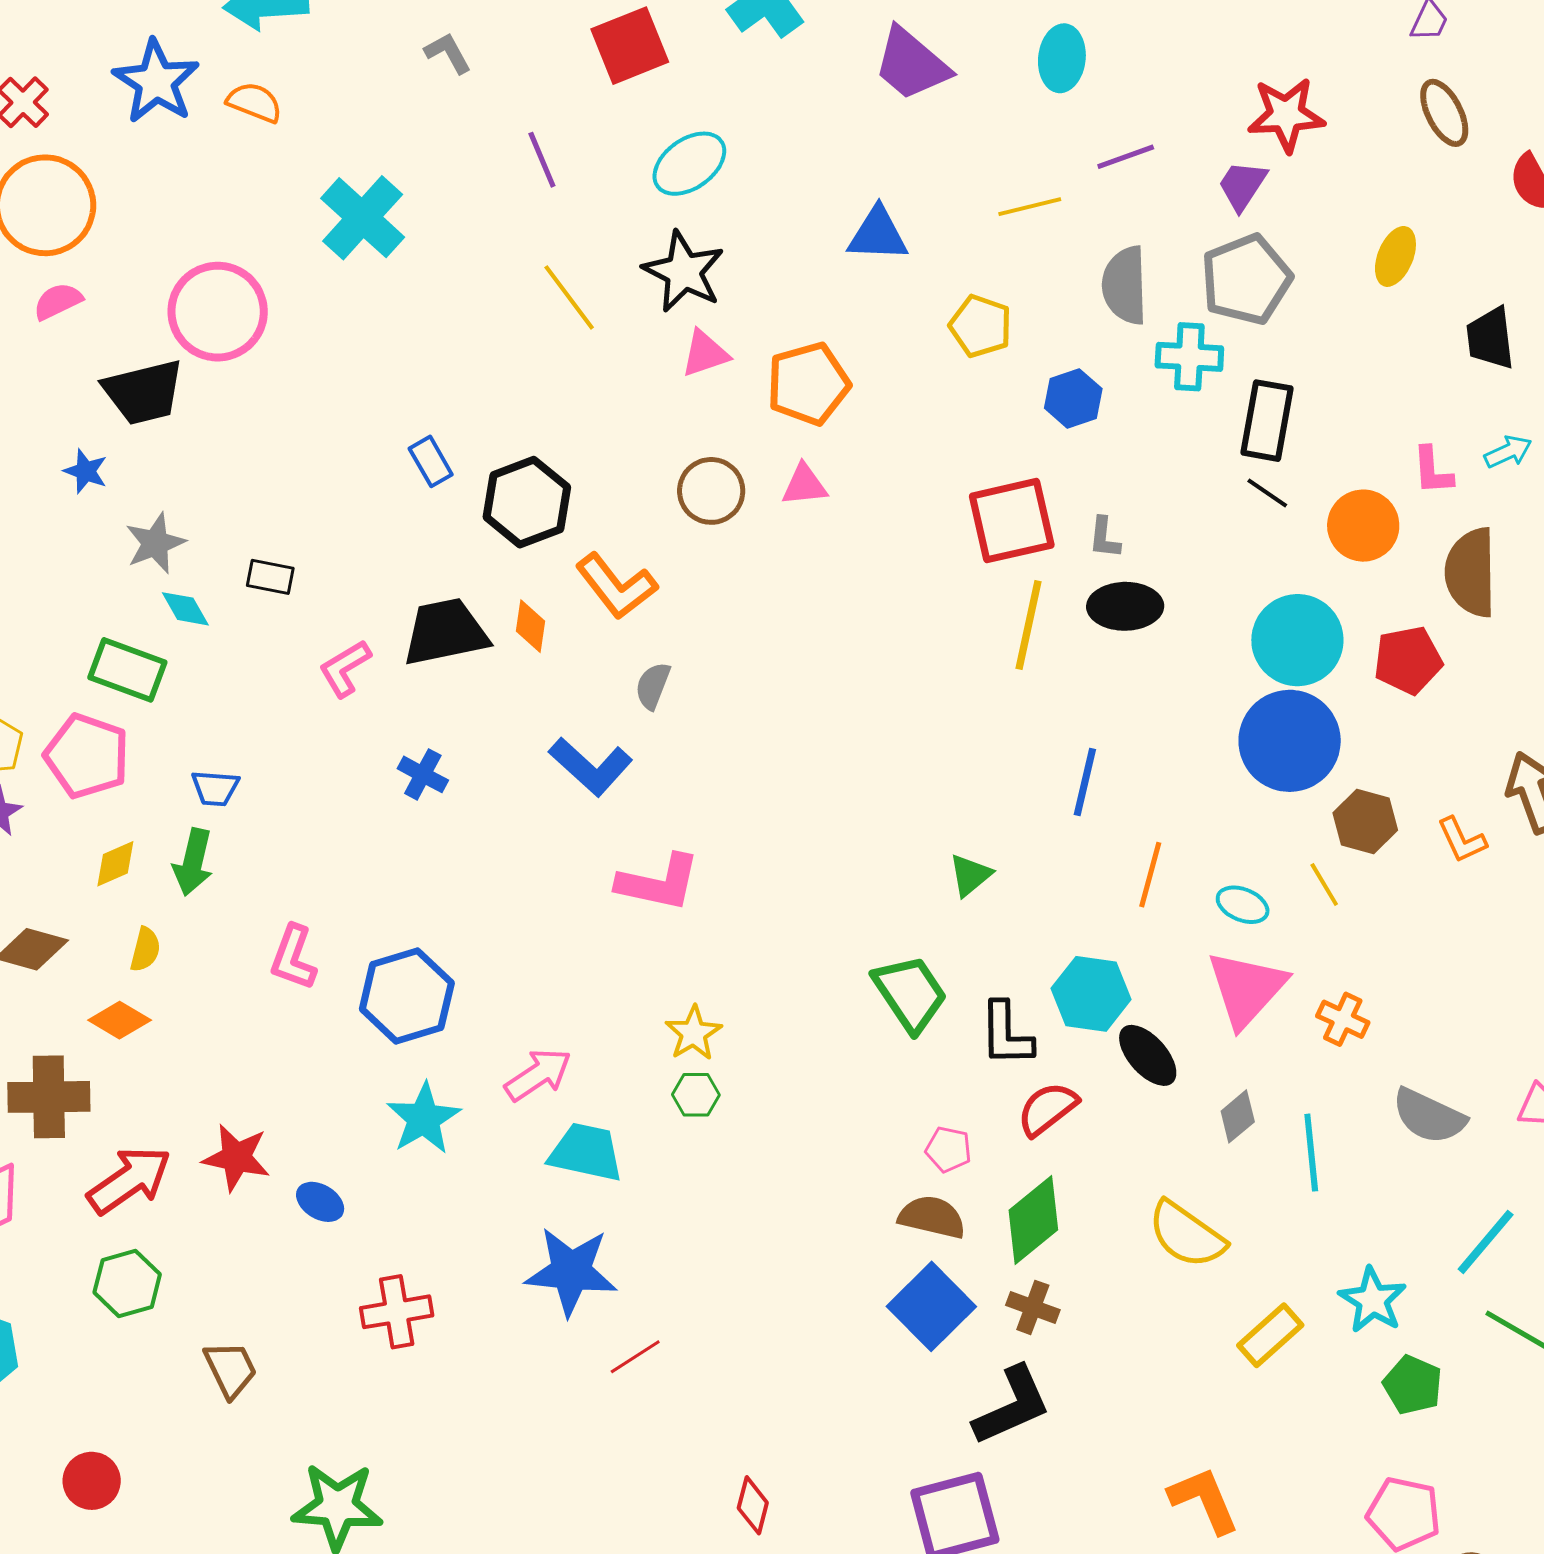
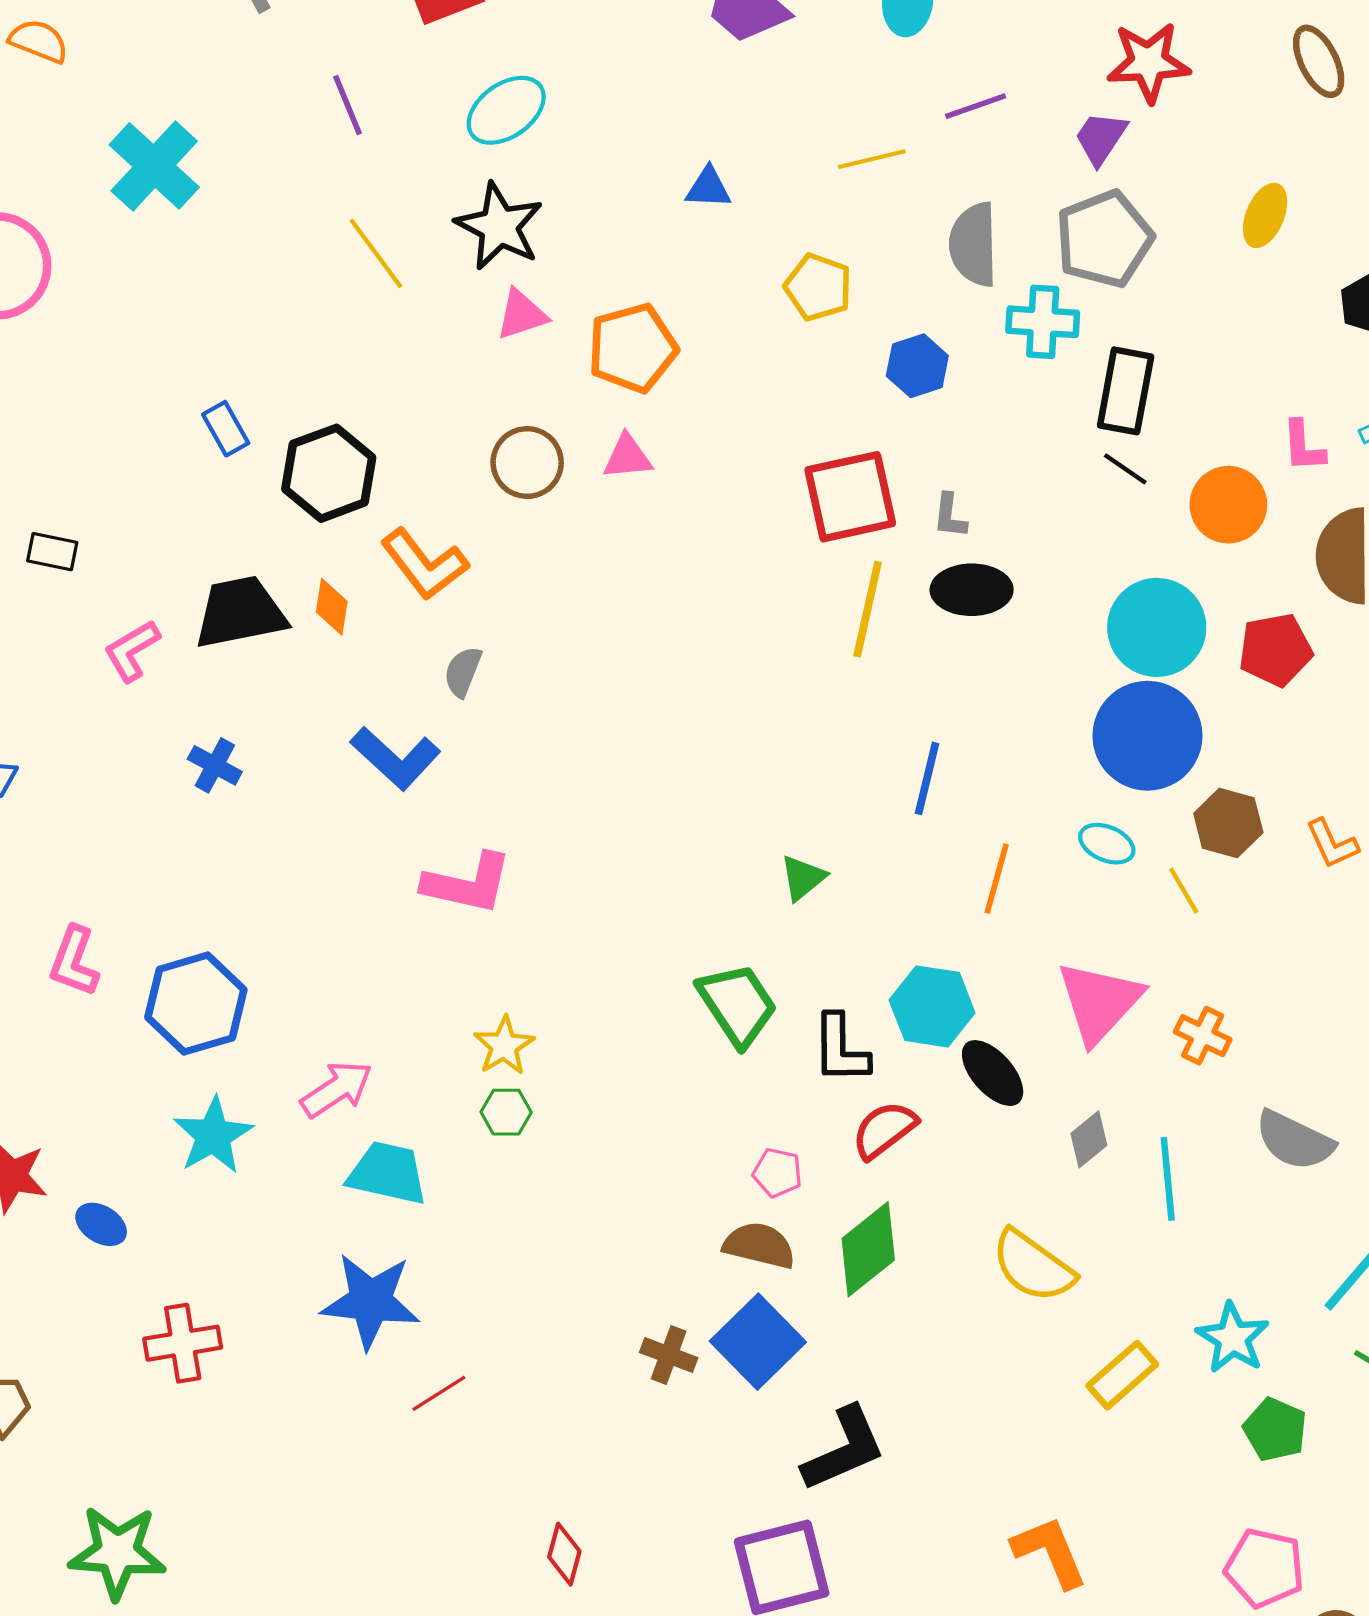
blue triangle: (878, 234) -> (708, 188), size x0.7
cyan ellipse: (1243, 905) -> (1107, 844), moved
brown cross: (1033, 1307) -> (669, 1355), moved

